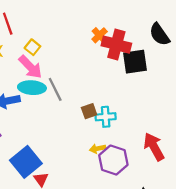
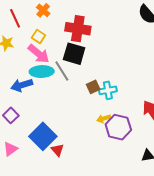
orange cross: (100, 35) -> (43, 10), moved
red cross: (116, 45) -> (78, 29), moved
black square: (135, 62) -> (74, 54), moved, turned 30

